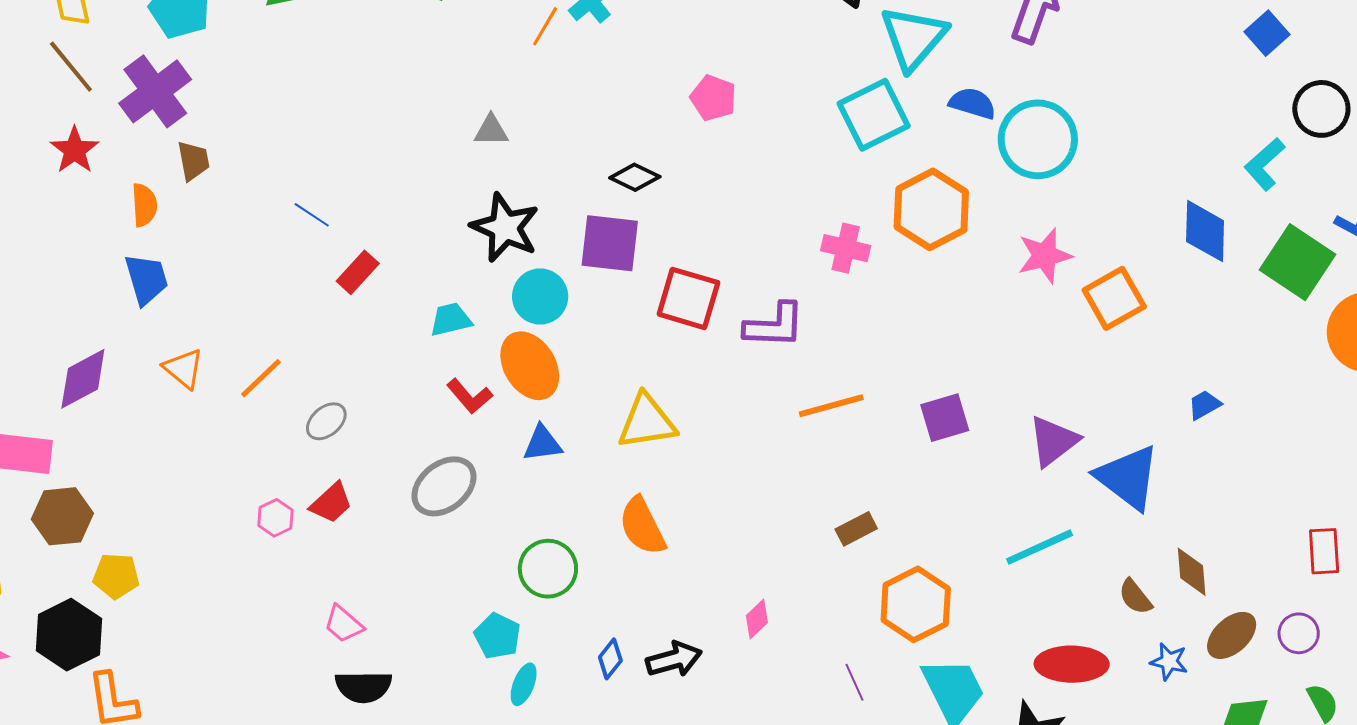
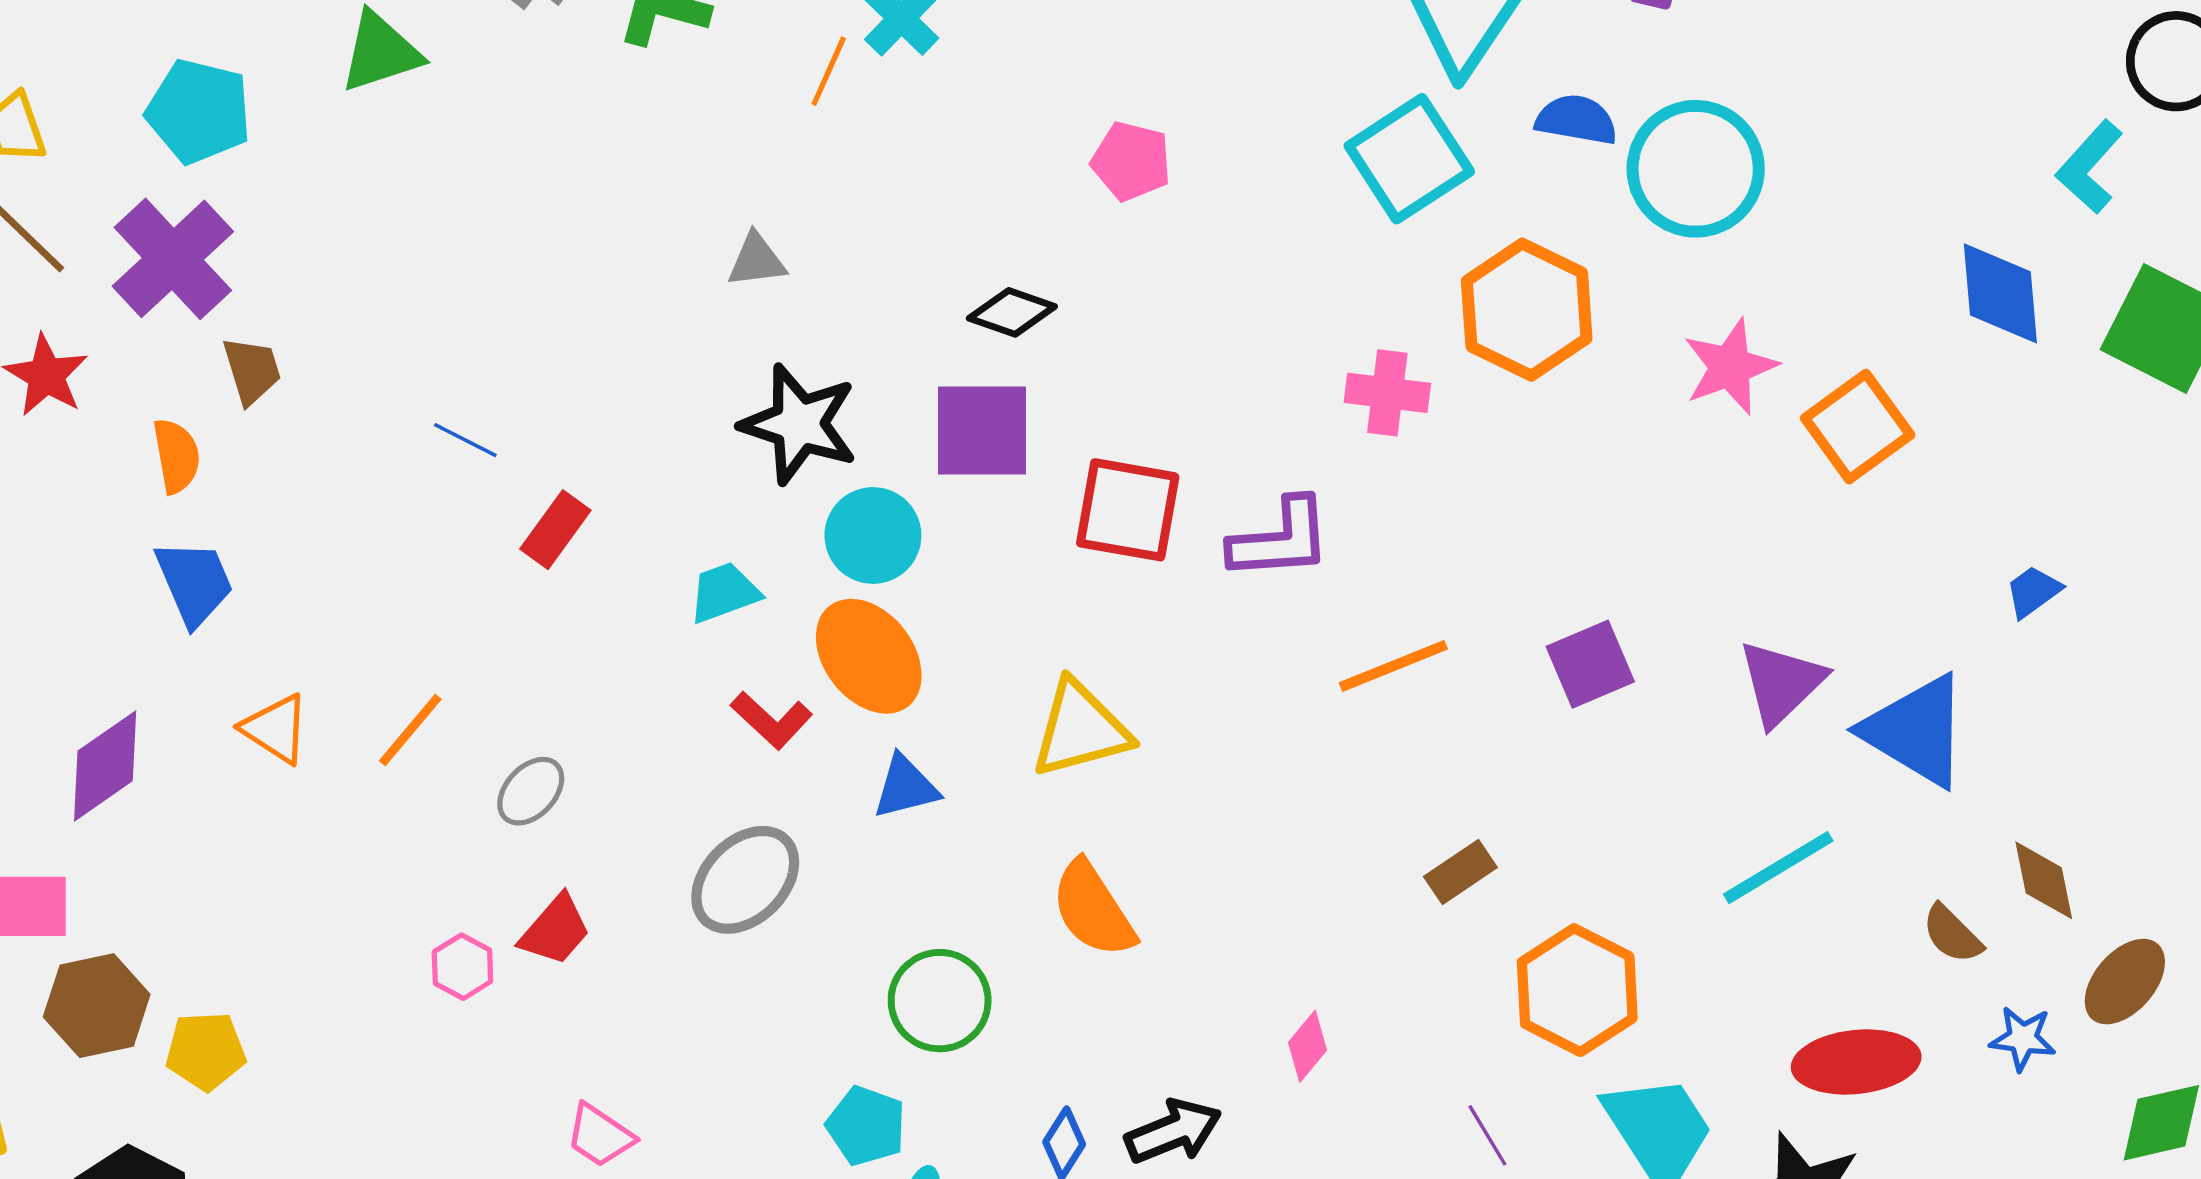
yellow pentagon: (116, 576) -> (206, 1051), moved

